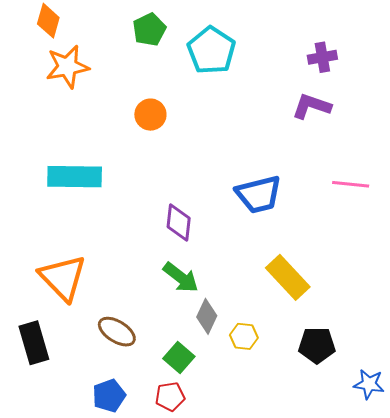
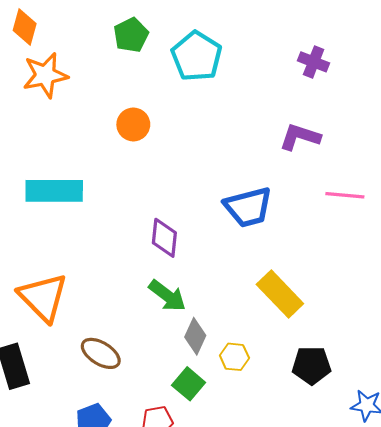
purple cross: (322, 57) -> (314, 62), turned 32
purple L-shape: (311, 106) -> (300, 137), moved
green square: (179, 357) -> (189, 384), moved

